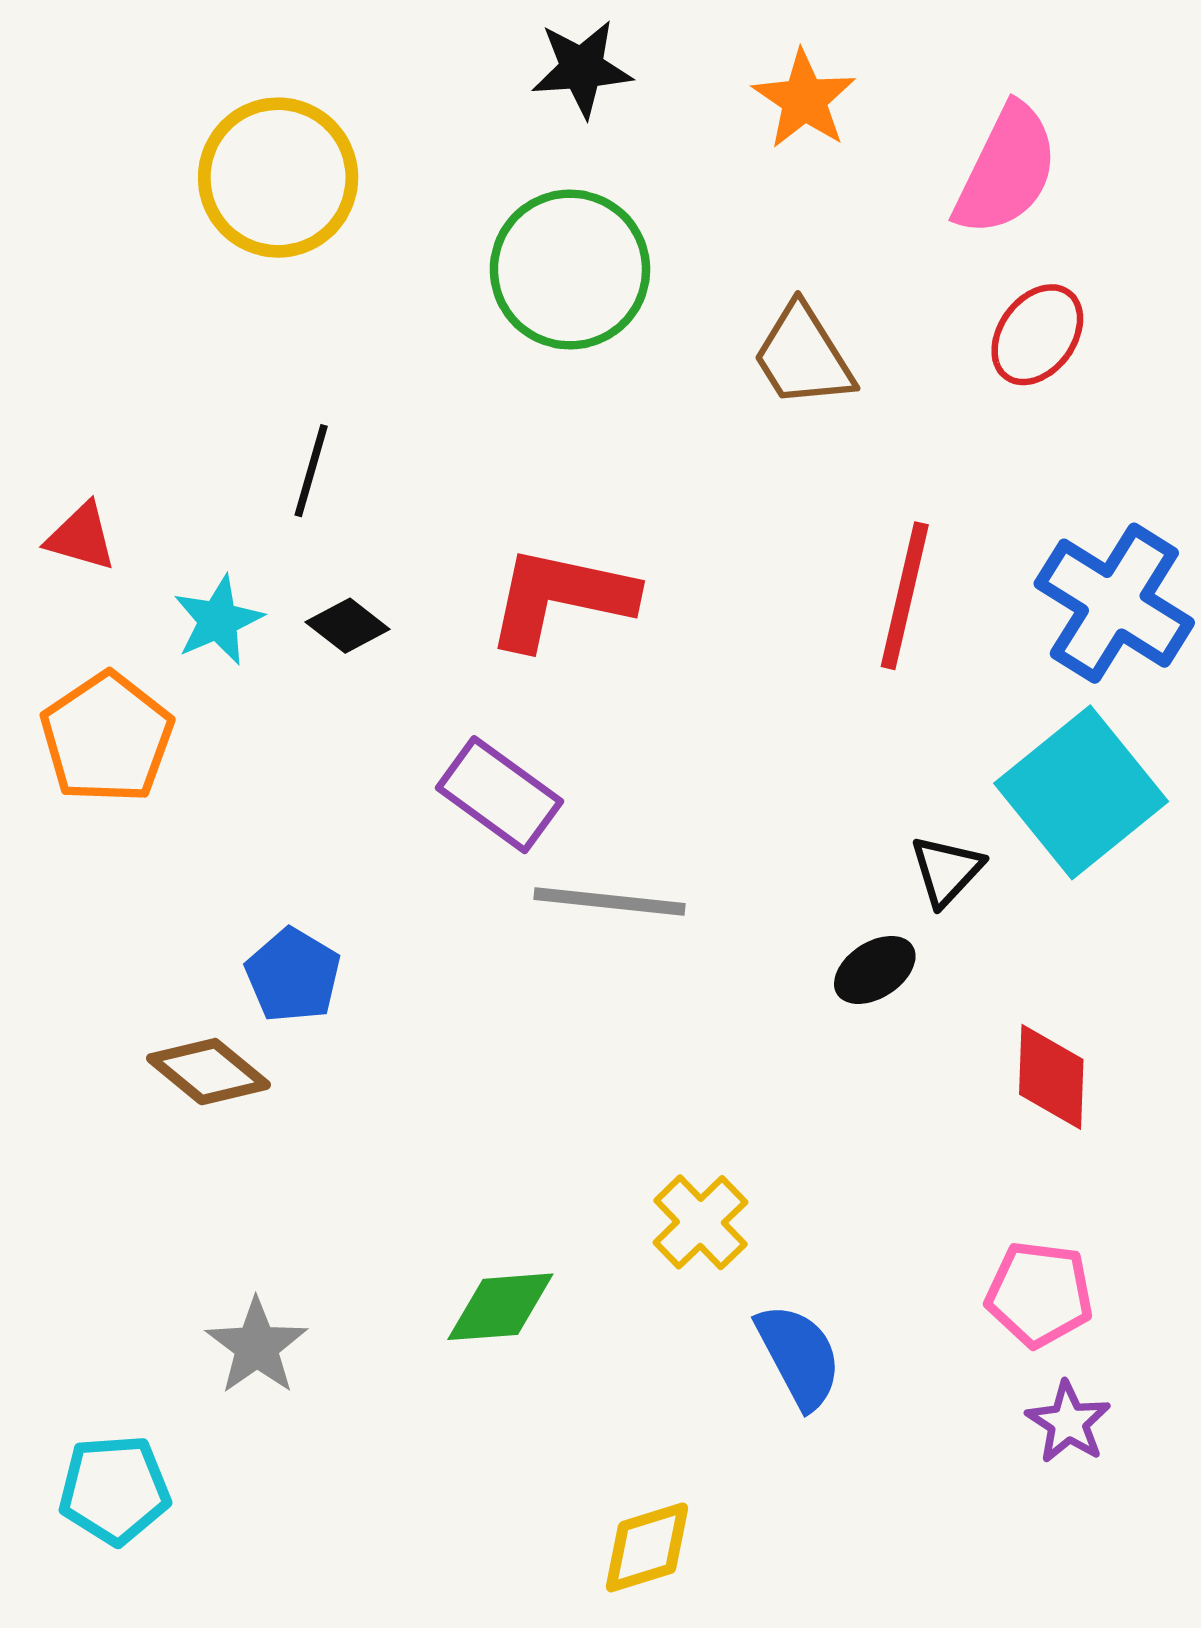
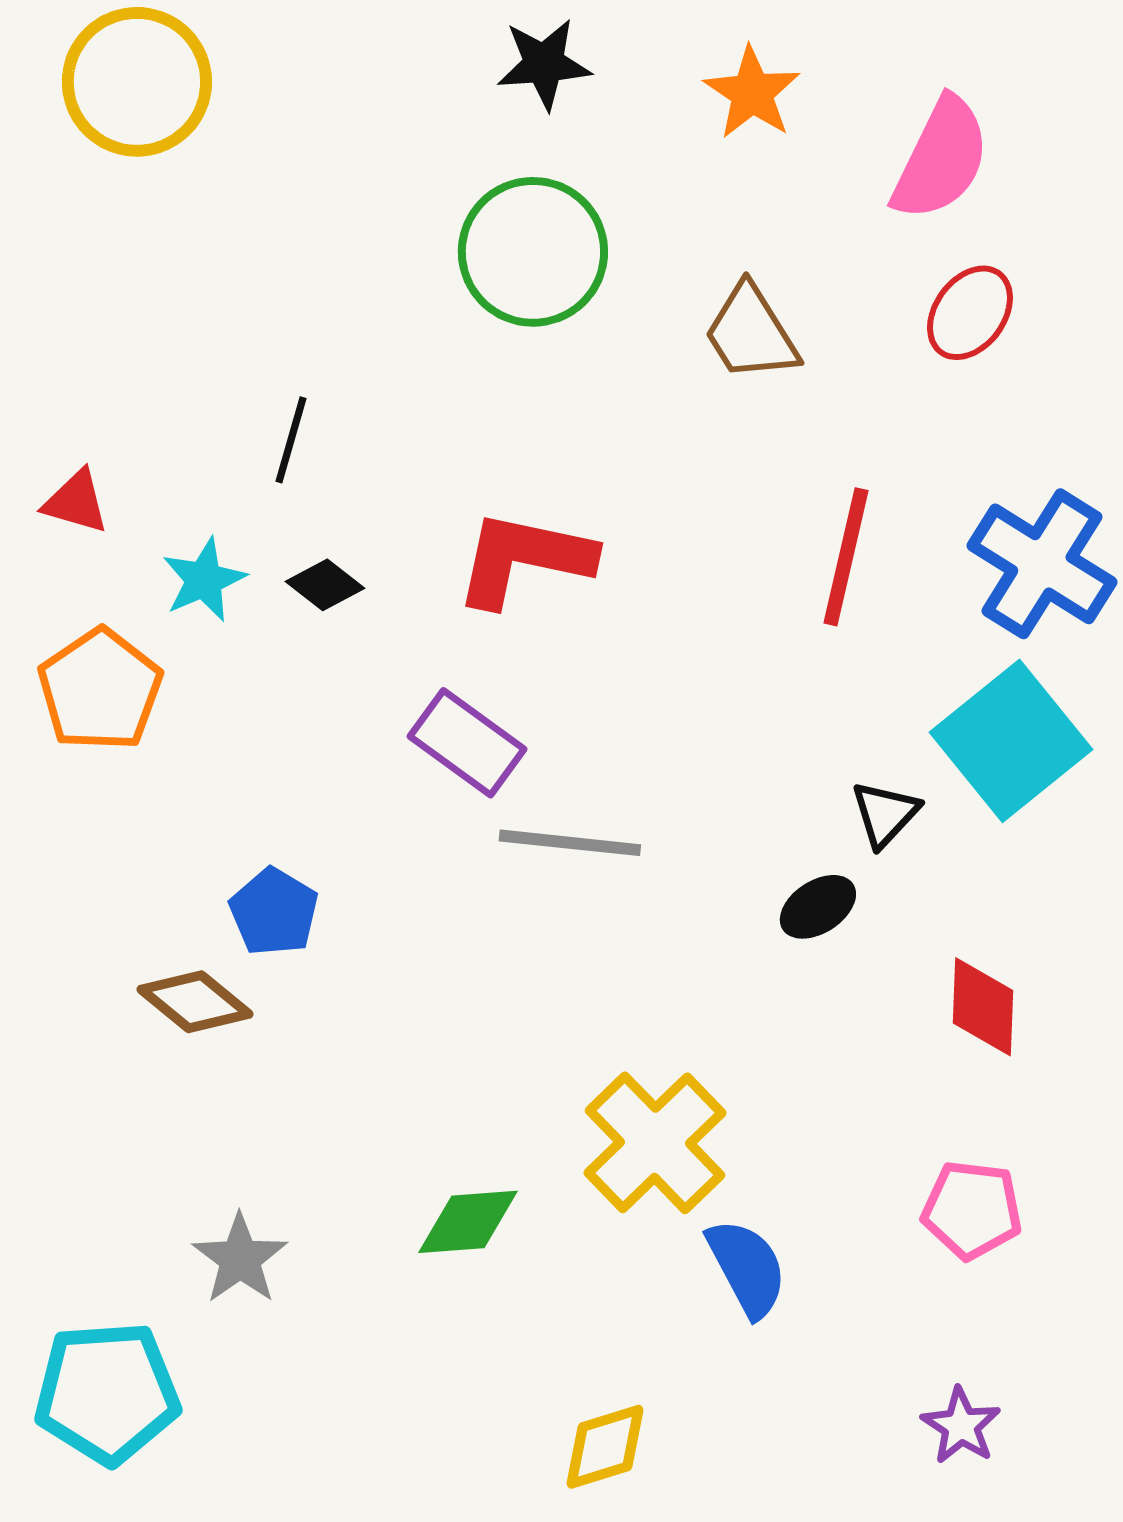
yellow circle: (278, 178) -> (137, 82), moved
yellow cross: (700, 1222) -> (655, 1143), size x1.6
purple star: (1068, 1422) -> (961, 1426), moved
cyan pentagon: (114, 1490) -> (107, 1393), size x1.4

